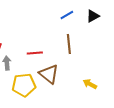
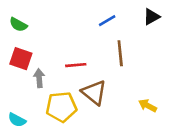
blue line: (67, 15) -> (107, 21), moved

